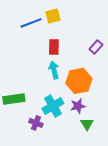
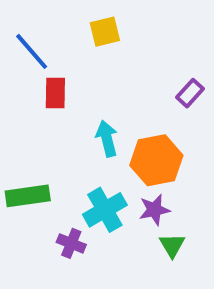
blue line: (31, 23) -> (32, 51), moved, turned 70
red rectangle: (54, 47) -> (55, 93), moved

